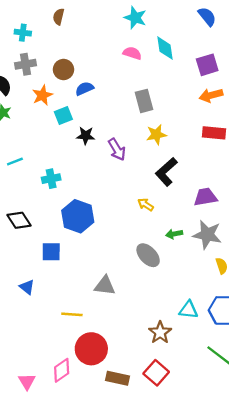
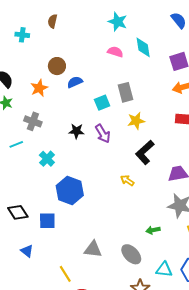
gray cross: (26, 64) -> (33, 121), moved, turned 30
cyan square: (63, 115) -> (102, 103), moved
black star: (86, 136) -> (77, 131), moved
cyan cross: (51, 179) -> (47, 159), turned -35
black diamond: (19, 220) -> (18, 212), moved
green arrow: (174, 234) -> (153, 230), moved
gray ellipse: (148, 255) -> (131, 254), moved
yellow line: (72, 314) -> (65, 274), turned 54

